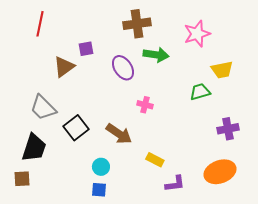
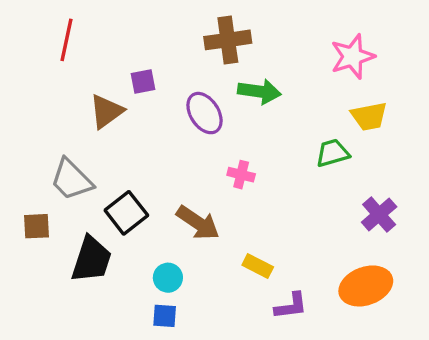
pink star: (197, 34) -> (352, 57), moved
purple cross: (228, 129) -> (379, 214), turned -30
black trapezoid: (34, 148) -> (91, 259), moved
brown square: (22, 179) -> (37, 226), moved

